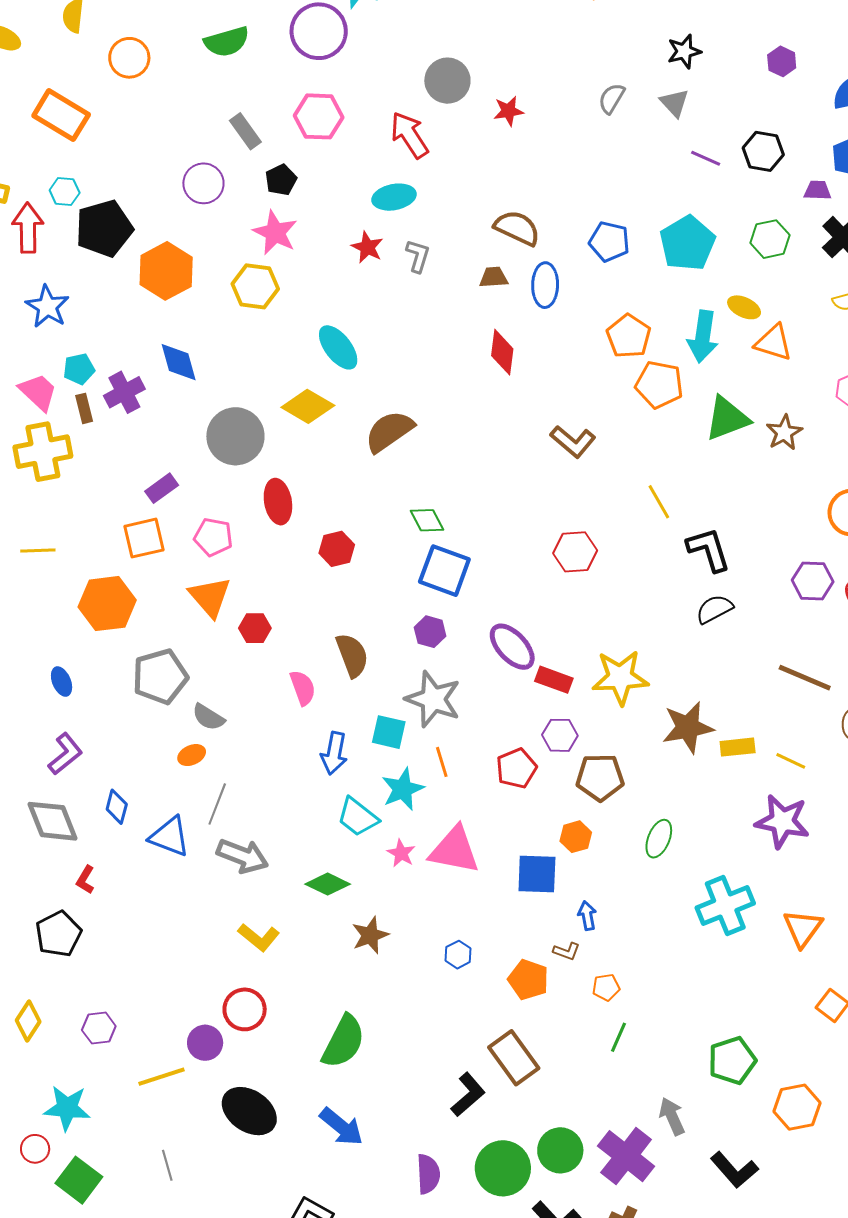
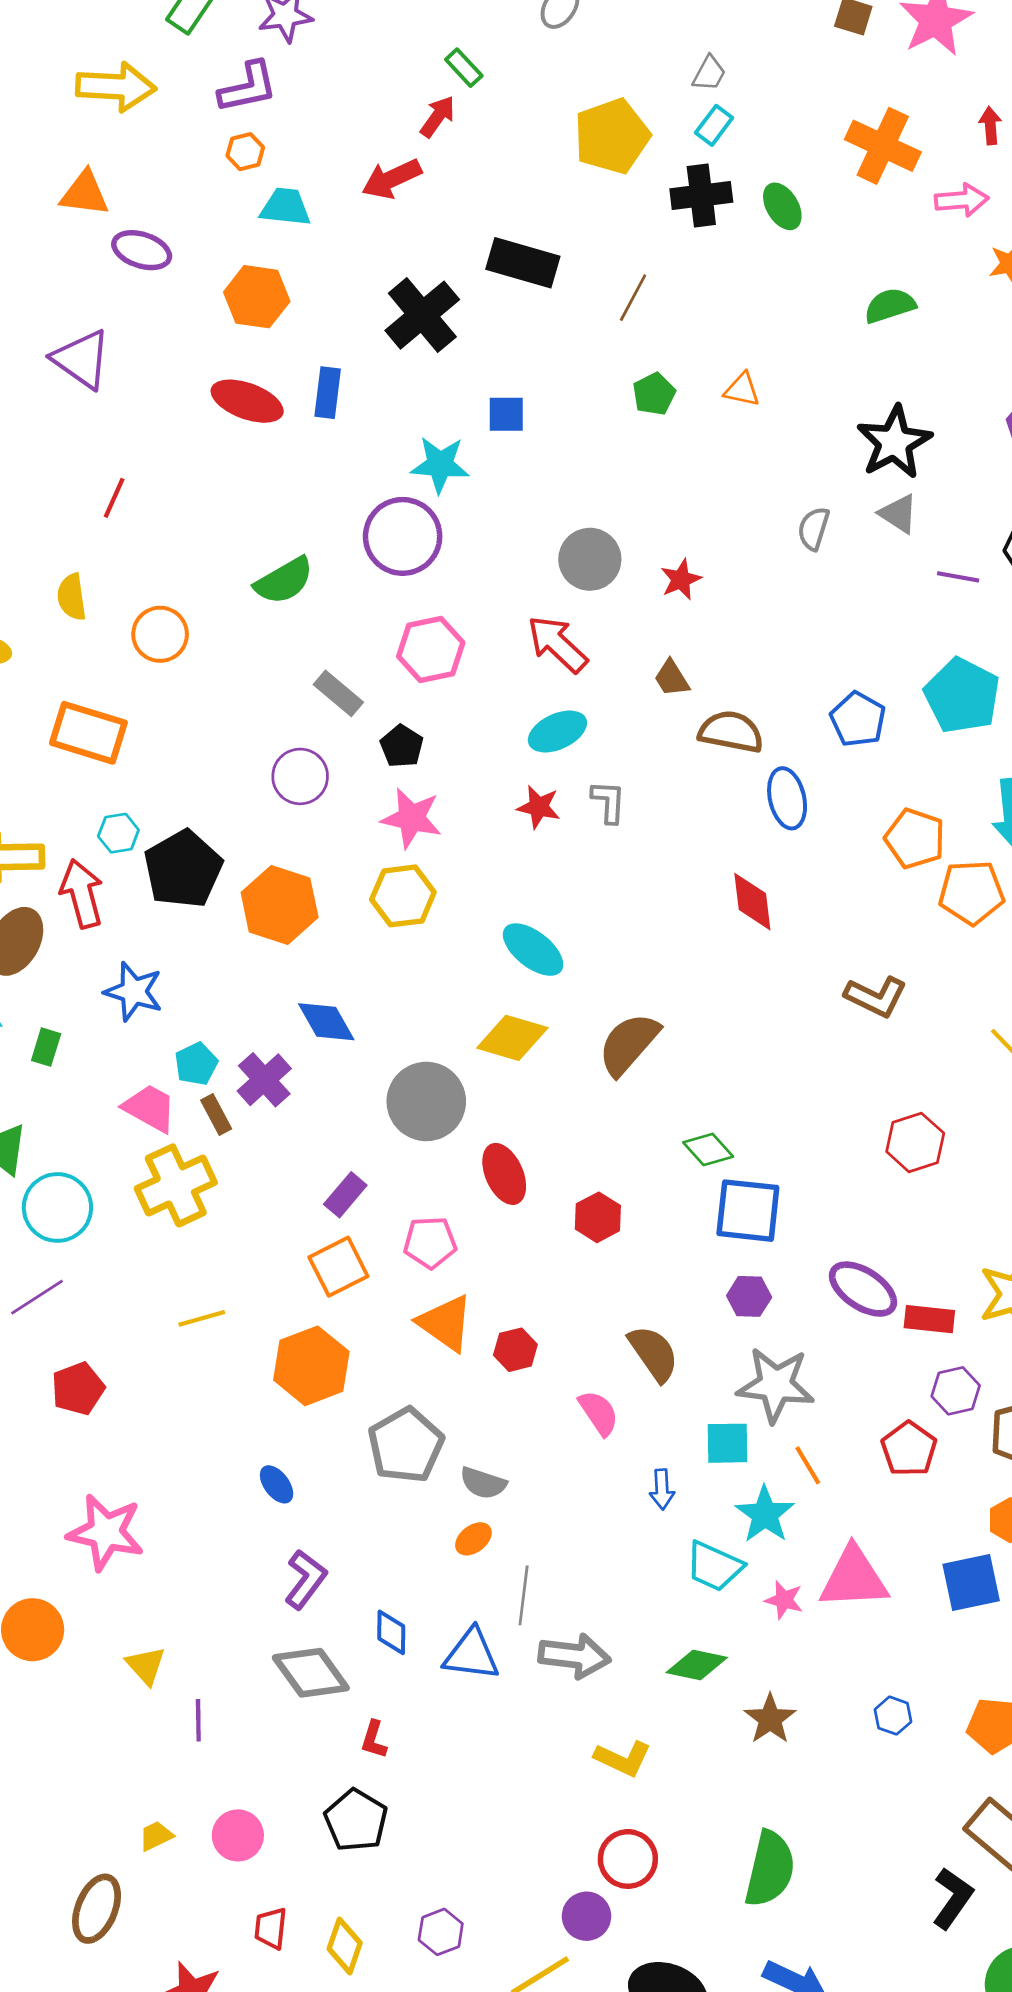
black star: (684, 51) -> (894, 442), size x1.6
blue pentagon: (609, 242) -> (858, 719), turned 30
brown trapezoid: (494, 277) -> (672, 678), moved, turned -104
blue arrow: (334, 753) -> (662, 1489), size x0.7

